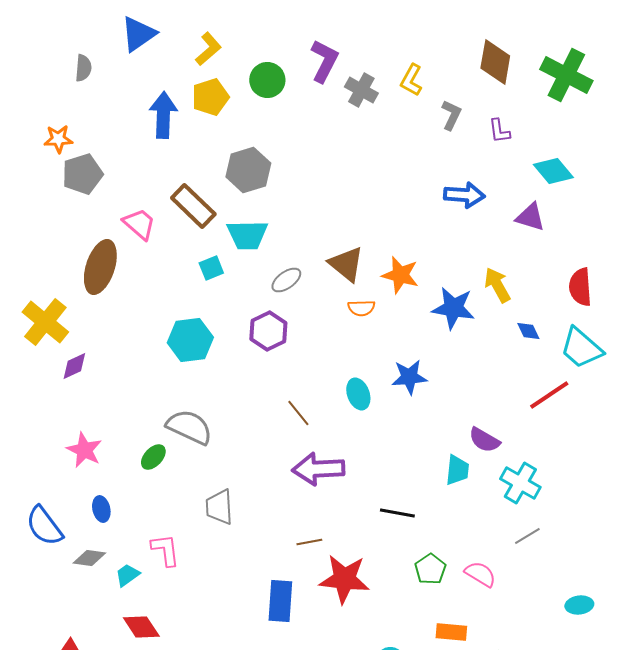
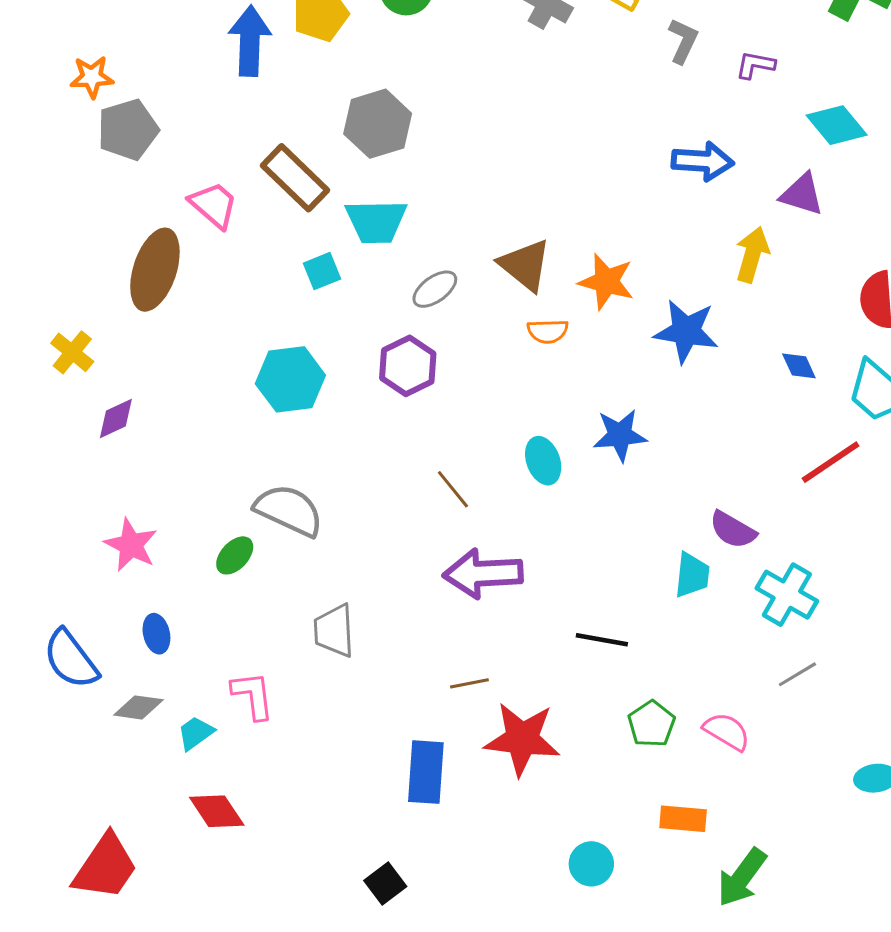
purple L-shape: (499, 131) -> (755, 65), turned 108
yellow arrow: (497, 285) -> (752, 255), moved, turned 45
yellow cross: (45, 322) -> (72, 352), size x0.6

